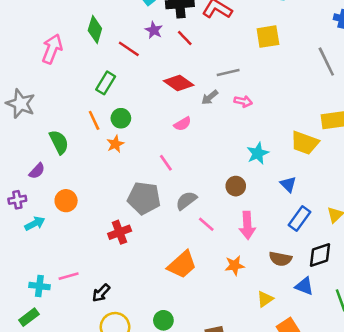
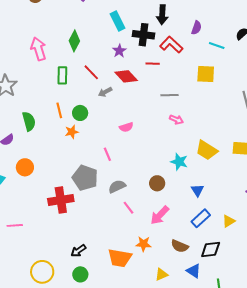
red line: (185, 38) -> (153, 64), moved, turned -56
pink arrow: (52, 49) -> (38, 49), turned -50
red line: (129, 49) -> (91, 72), moved
green rectangle: (106, 83) -> (62, 75), moved, turned -42
red diamond: (179, 83) -> (126, 76), moved
gray arrow: (210, 97) -> (105, 92), moved
yellow trapezoid: (305, 143) -> (207, 150), moved
cyan star: (258, 153) -> (179, 162), turned 30
pink arrow: (247, 225) -> (160, 215), turned 35
red cross: (120, 232) -> (61, 200), size x1.4
orange trapezoid: (182, 265) -> (120, 258), moved, turned 40
black arrow: (101, 293) -> (78, 251), moved

